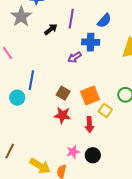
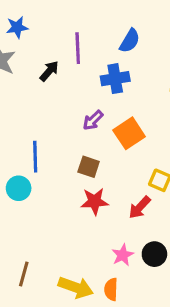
purple arrow: (75, 57) -> (93, 120), moved
orange square: (90, 95) -> (129, 133), moved
red arrow: (89, 125) -> (140, 207), turned 56

